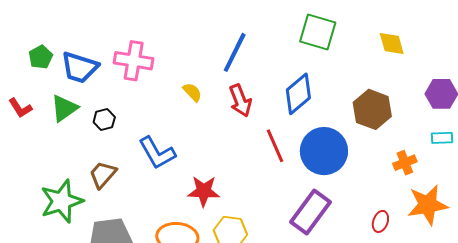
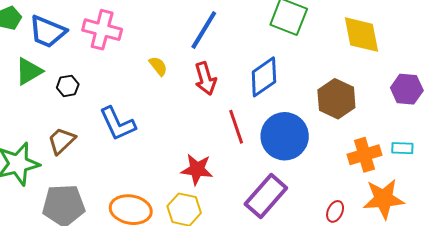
yellow diamond: (392, 44) -> (362, 35), size x1.5
cyan rectangle: (442, 138) -> (402, 148), moved
orange cross: (405, 163) -> (364, 155), size x1.4
red star: (204, 191) -> (197, 169), moved

